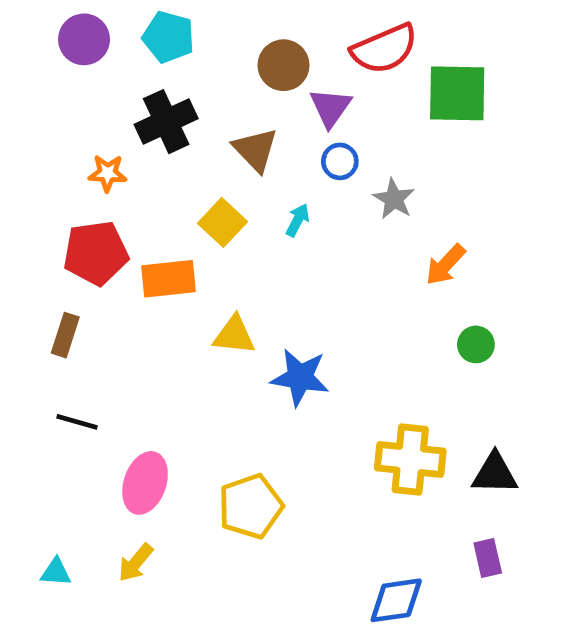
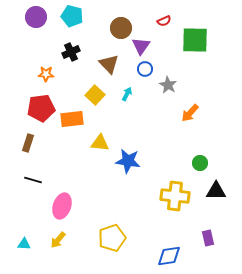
red semicircle: (384, 49) -> (164, 21), size x0.5
black cross: (166, 122) -> (71, 52), size x0.7
green circle: (476, 344) -> (200, 163), moved
black triangle: (495, 474) -> (216, 191), moved
yellow pentagon: (251, 506) -> (112, 238), moved

